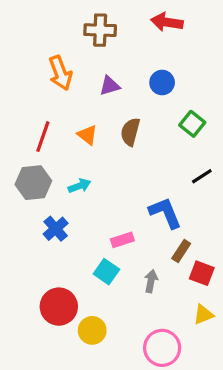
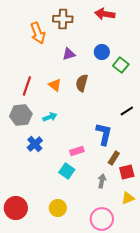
orange arrow: (60, 73) -> (38, 33), moved
green square: (192, 124) -> (121, 65), moved
blue L-shape: (165, 213) -> (104, 134), turned 35
red square: (202, 273) -> (127, 172), turned -35
gray arrow: (151, 281) -> (102, 181), moved
red circle: (59, 307) -> (16, 208), moved

